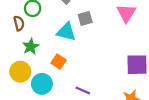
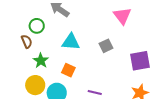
gray square: (85, 18) -> (106, 46), moved

